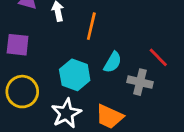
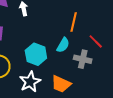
orange line: (91, 26) -> (74, 22), moved

